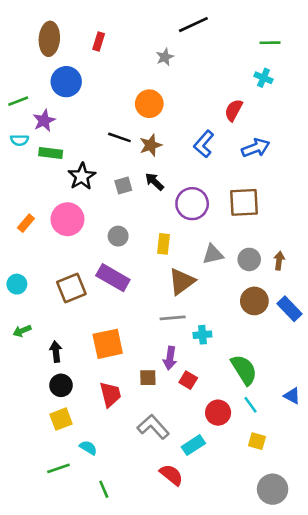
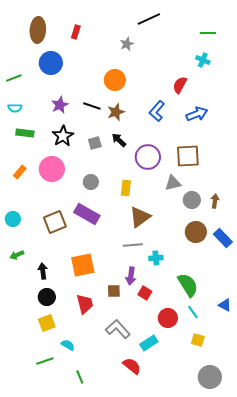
purple star: (44, 121) -> (60, 105), moved
green rectangle: (51, 153) -> (25, 133), moved
gray triangle: (213, 254) -> (173, 183), moved

